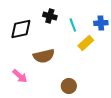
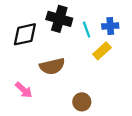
black cross: (50, 16) -> (59, 19), size x1.5
blue cross: (101, 23) -> (110, 26), moved

